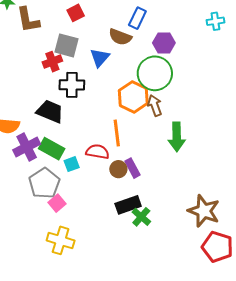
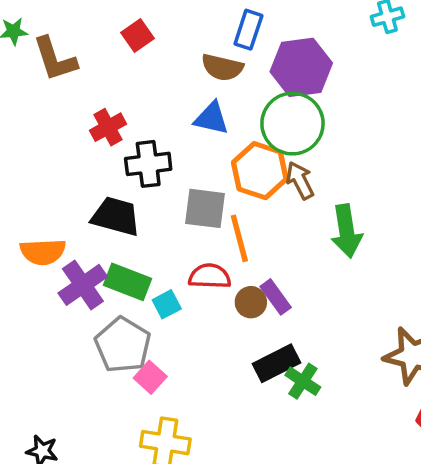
purple hexagon: (164, 43) -> (301, 67), size x1.5
gray square: (66, 45) -> (205, 208), moved
blue triangle: (100, 58) -> (211, 118), moved, turned -50

